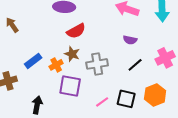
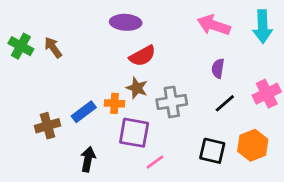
purple semicircle: (130, 40) -> (218, 68), turned 88
blue rectangle: (33, 61) -> (84, 112), moved
orange cross: (56, 65) -> (115, 103), turned 32
pink line: (102, 102) -> (155, 162), moved

